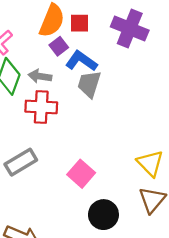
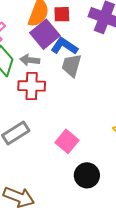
purple square: (59, 46) -> (45, 34), size x1.8

